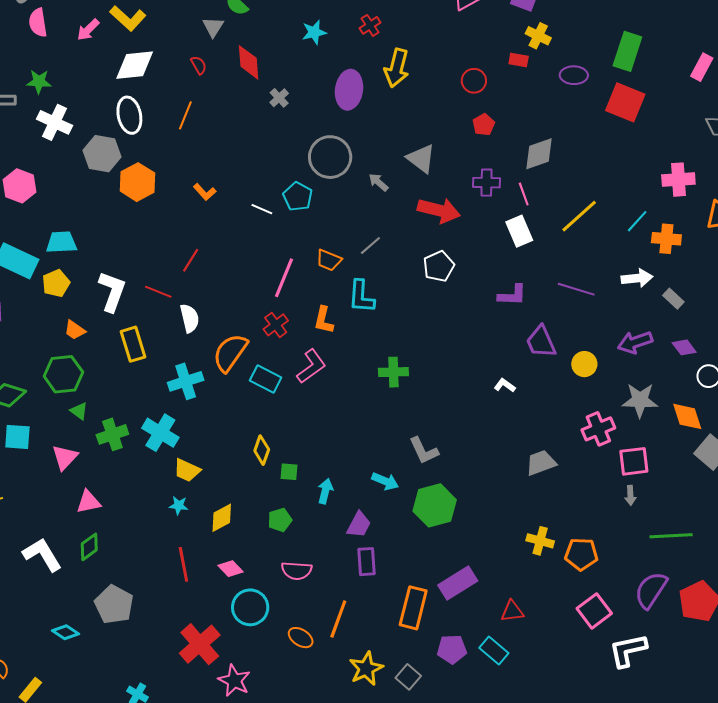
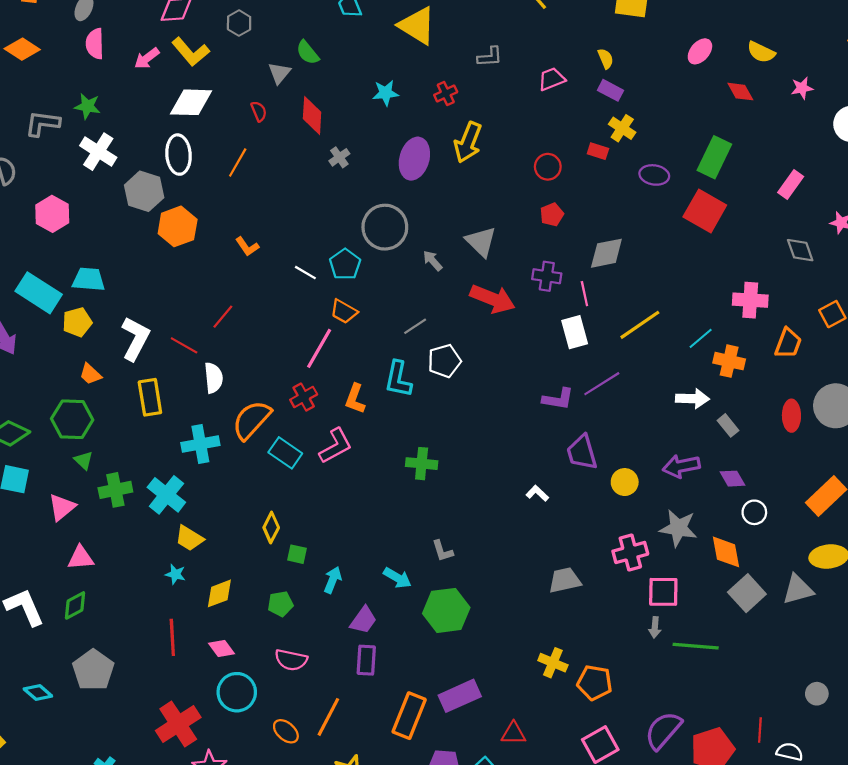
orange trapezoid: (329, 260) -> (344, 311), moved
white pentagon: (439, 266) -> (444, 361), moved
purple line: (576, 289) -> (602, 384), moved, turned -57
gray L-shape: (424, 451) -> (442, 551), size x0.7
green line: (671, 536) -> (696, 646), moved

